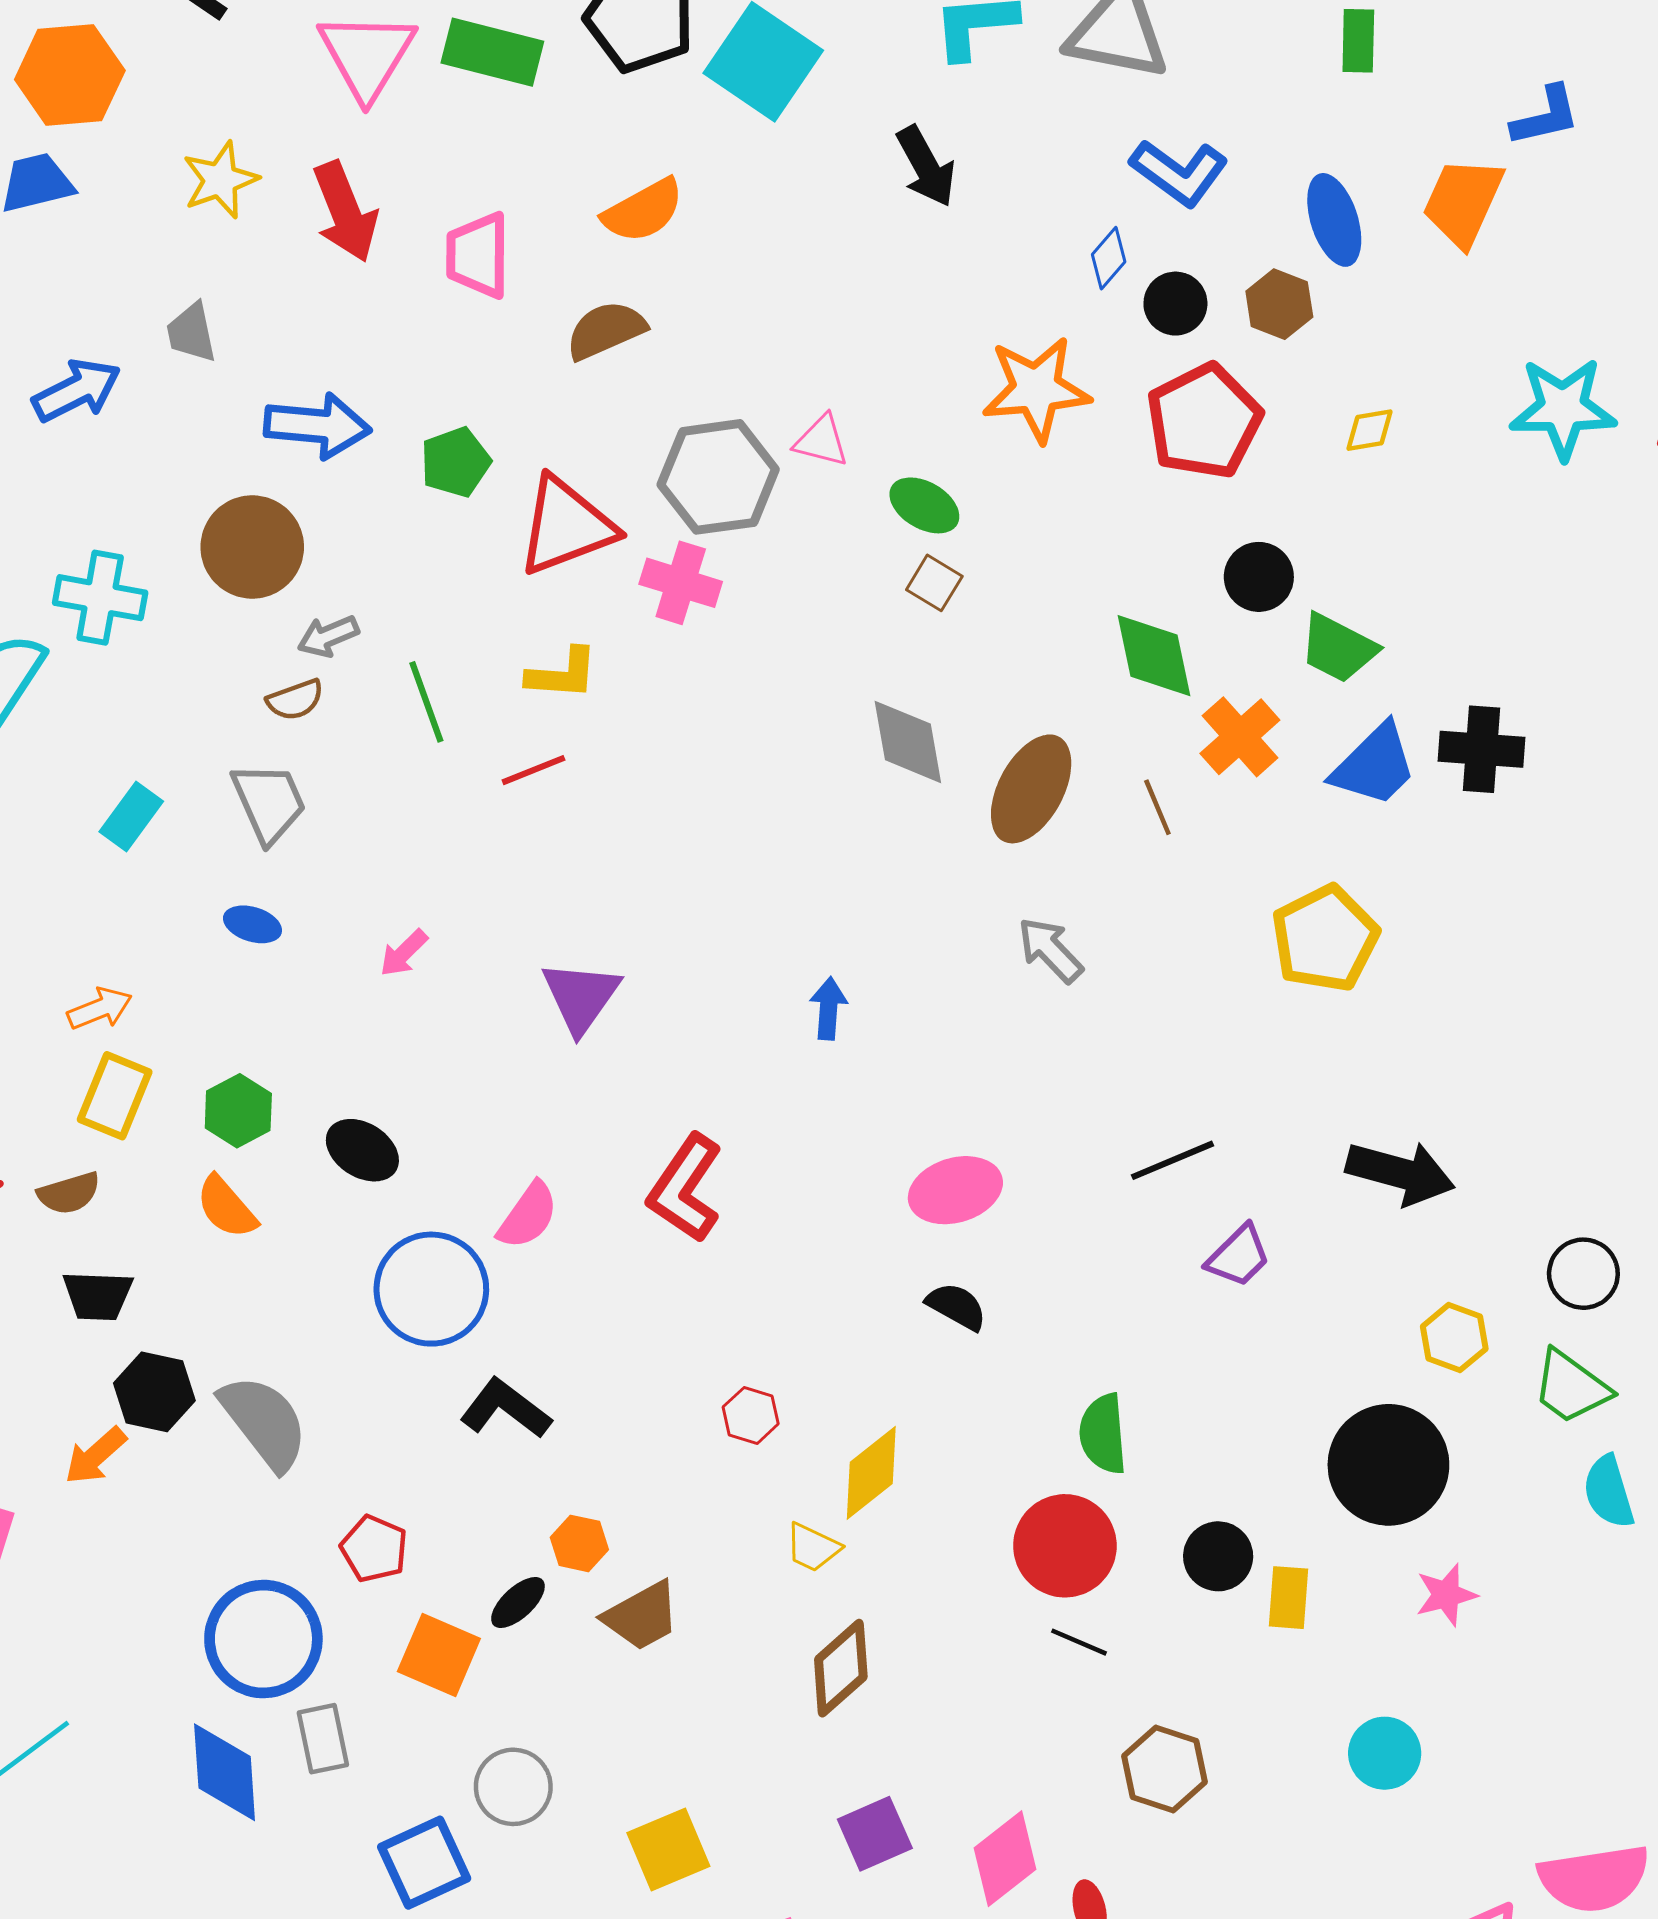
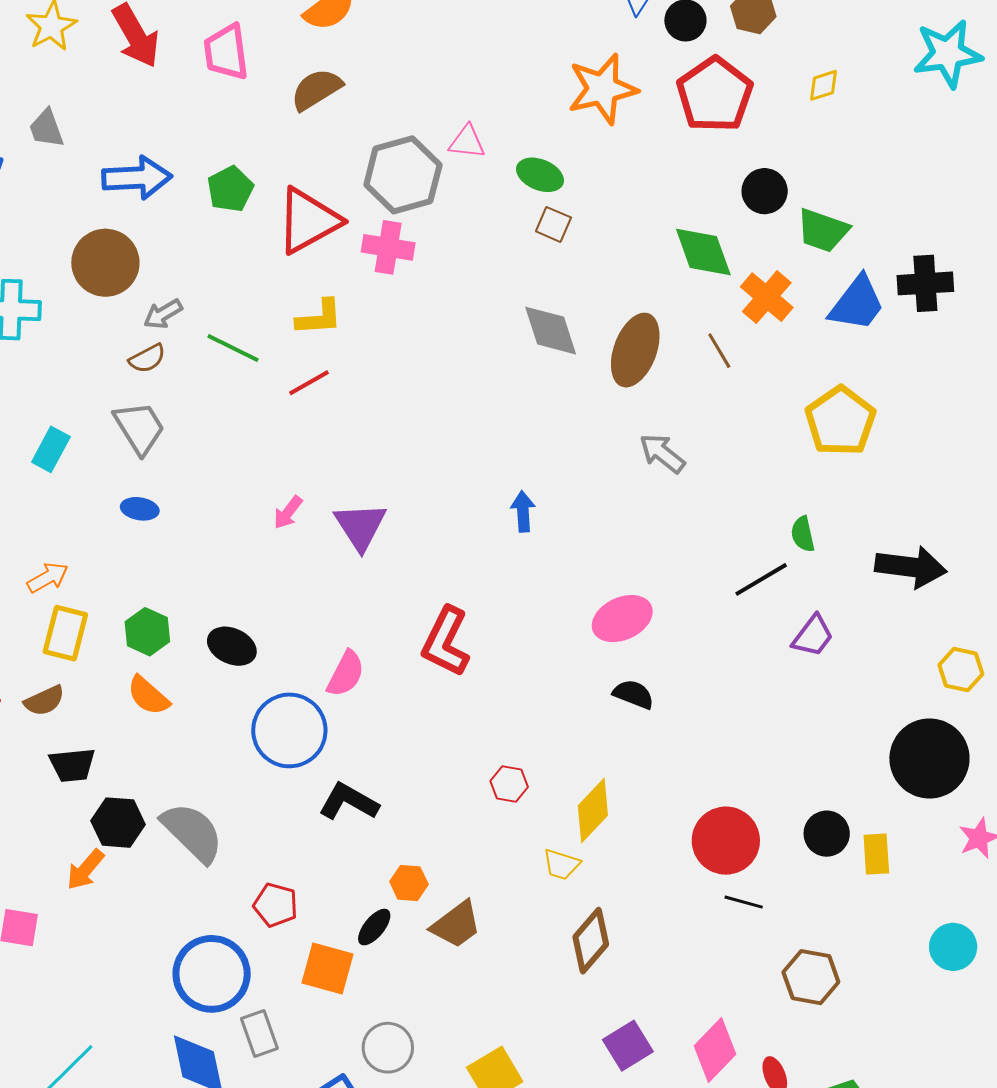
green line: (426, 702) -> (233, 348), turned -36
pink arrow: (404, 953) -> (288, 512), moved
green semicircle: (1103, 1434) -> (803, 534), moved, size x0.7

